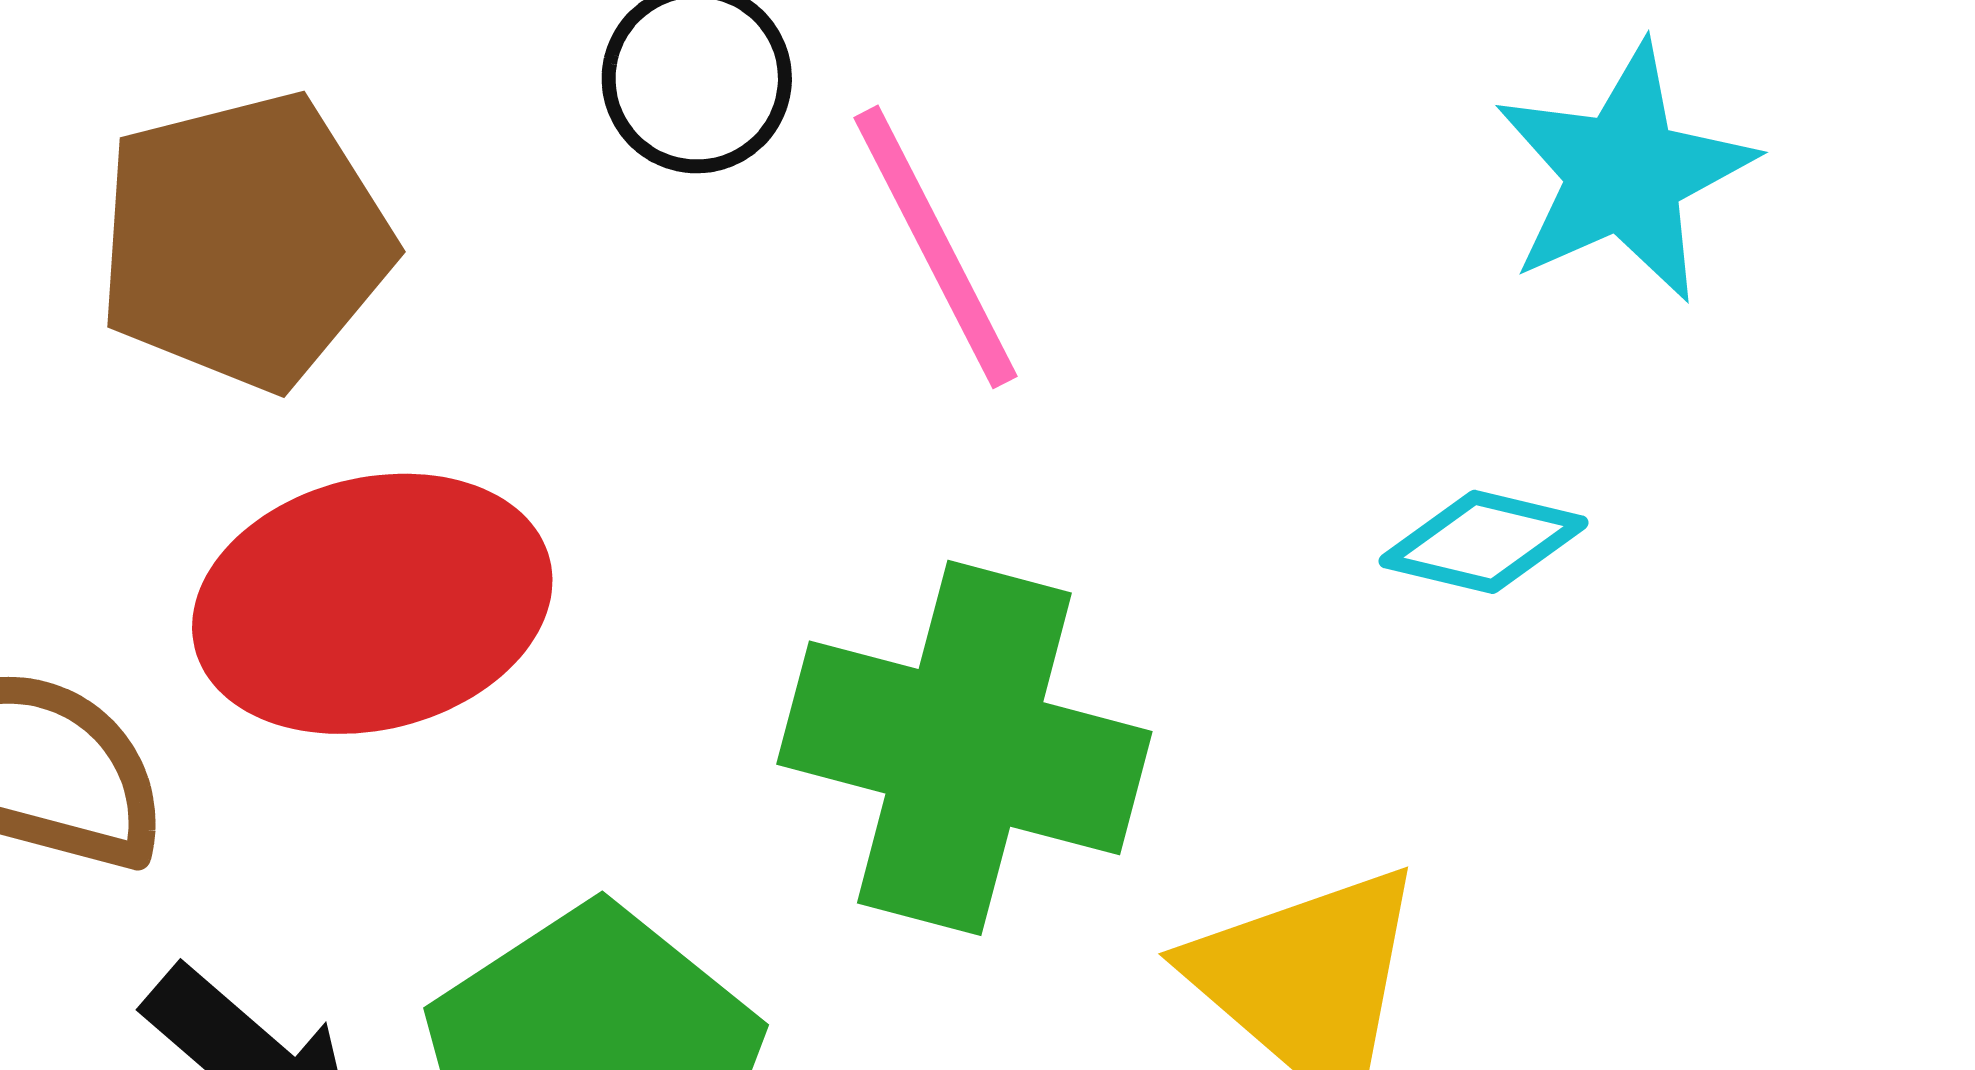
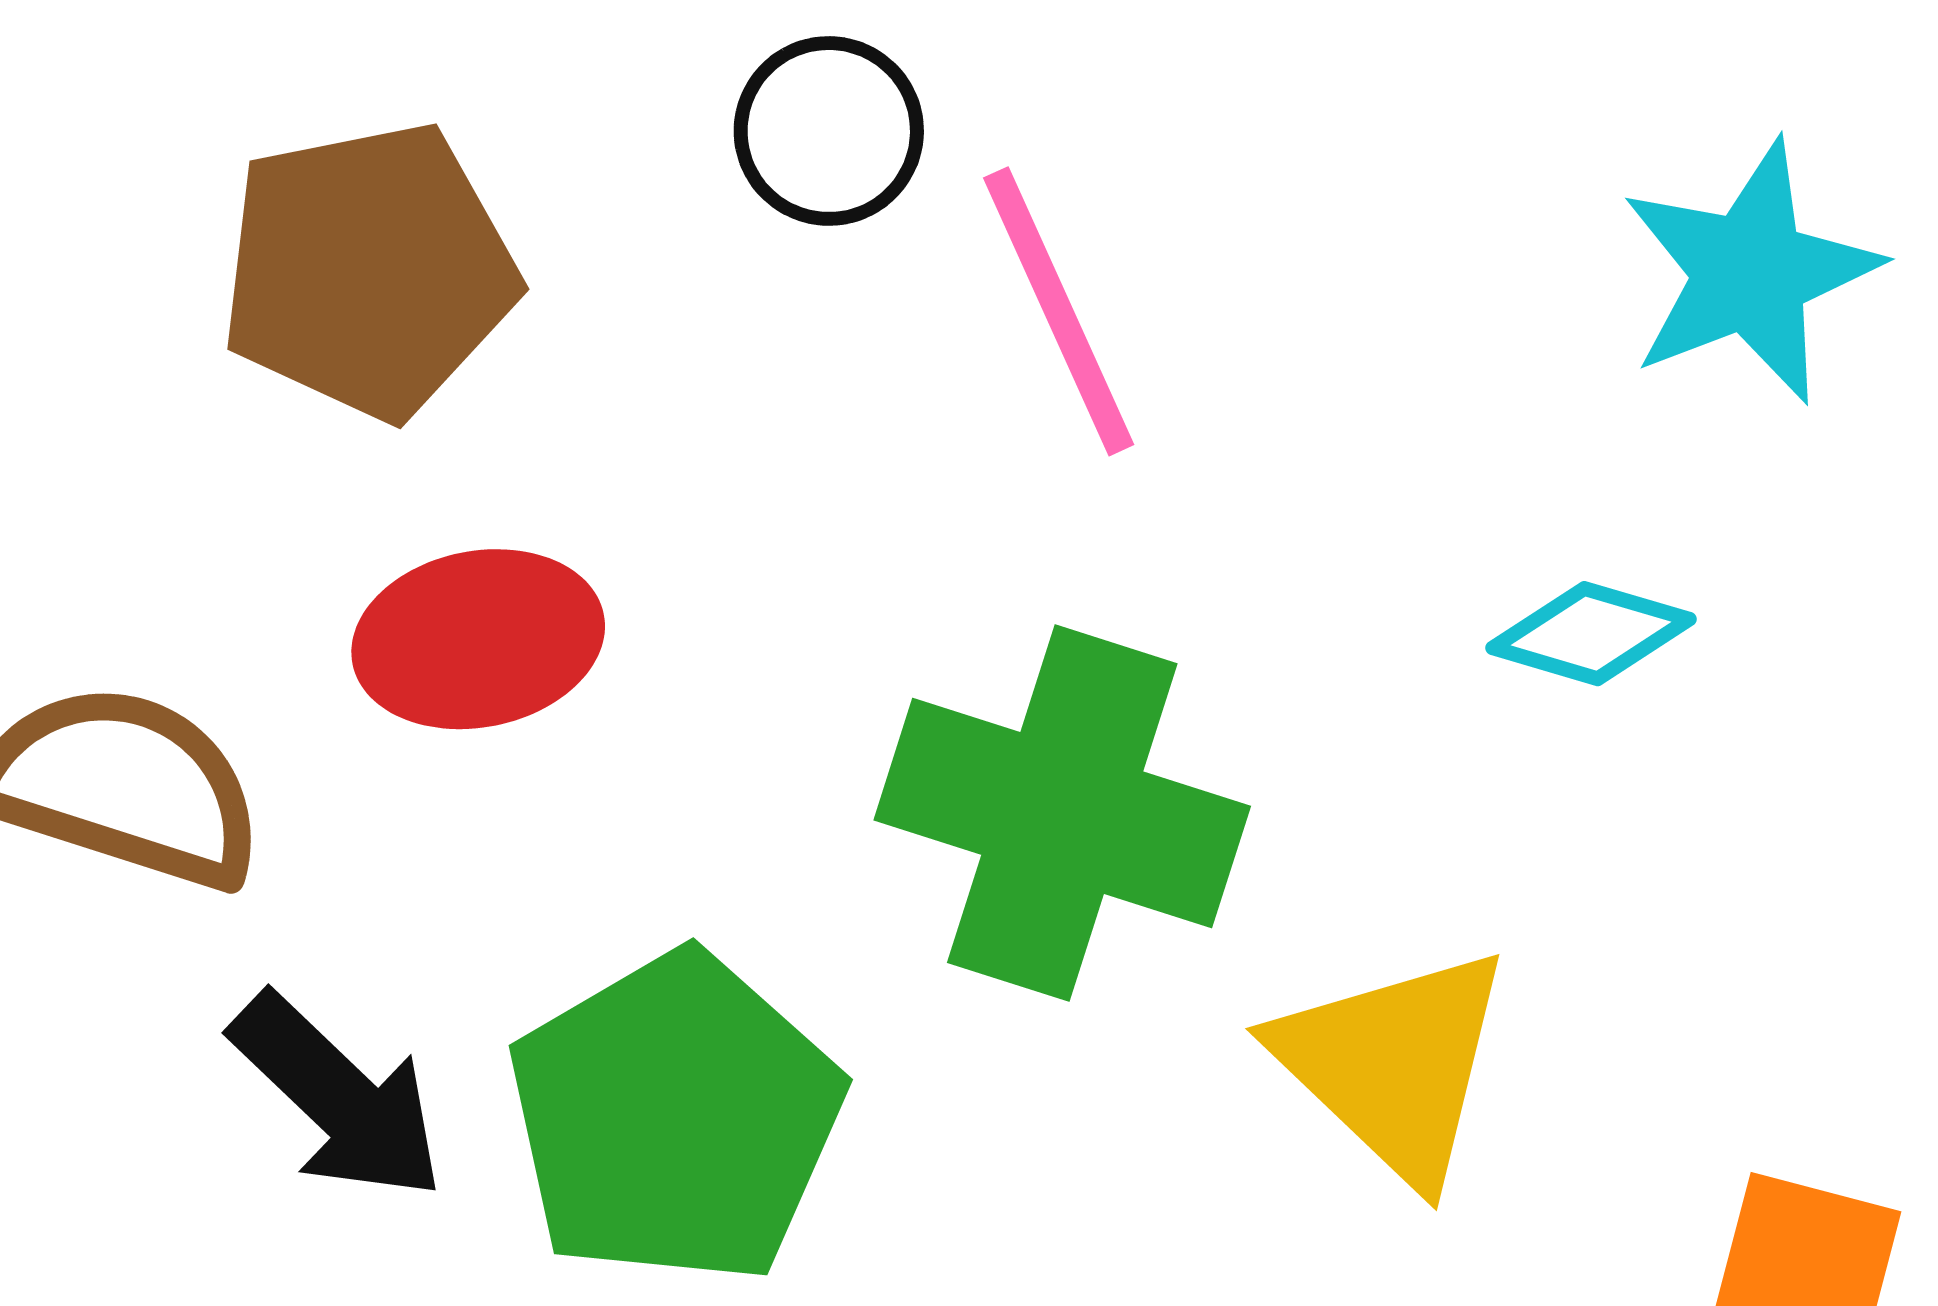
red ellipse: (372, 604) -> (478, 639), size x0.7

